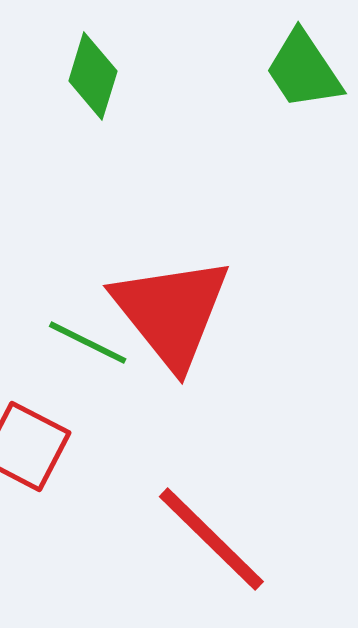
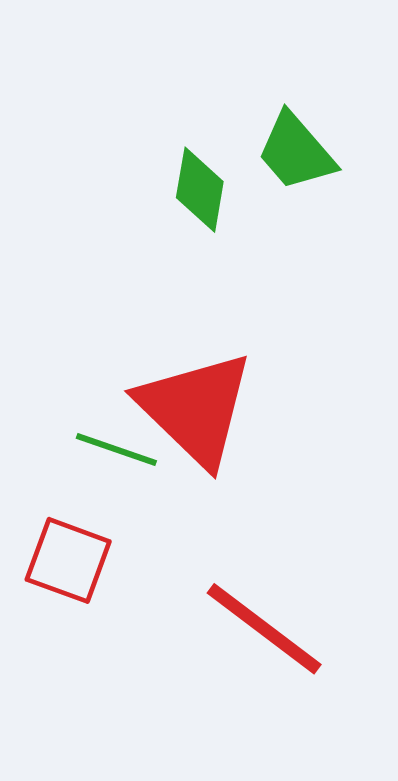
green diamond: (93, 76) -> (200, 190), moved

